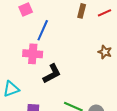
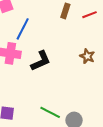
black L-shape: (52, 74) -> (41, 61), moved

